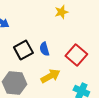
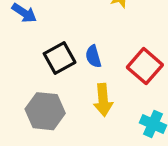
yellow arrow: (50, 76) -> (103, 100), turned 114

